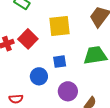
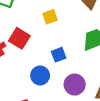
yellow square: (60, 26) -> (50, 17), size x0.6

